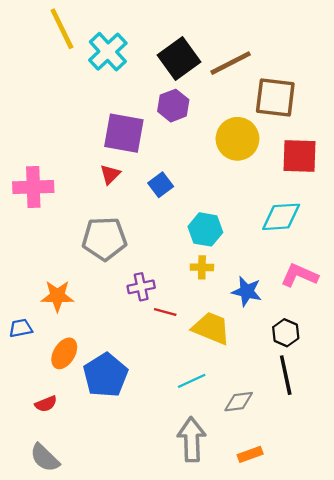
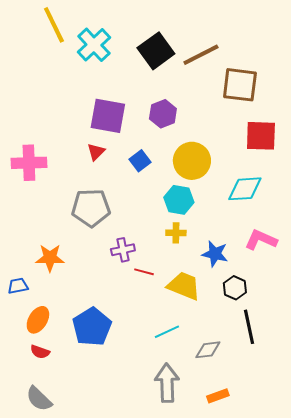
purple hexagon: (173, 106) -> (163, 114), moved
yellow circle: (237, 139) -> (192, 161), moved
black hexagon: (286, 333) -> (235, 288), moved
orange ellipse: (64, 353) -> (38, 320), moved
red semicircle: (46, 404) -> (40, 352), turned 42

